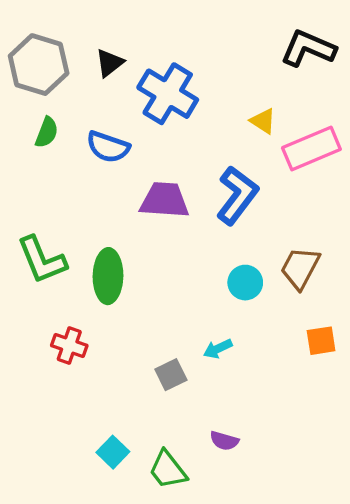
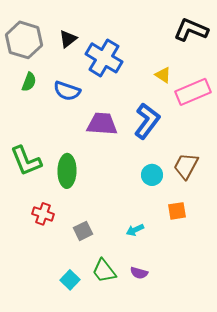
orange square: (321, 341) -> (177, 211), moved
cyan arrow: (218, 349) -> (135, 230), moved
gray square: (171, 375) -> (83, 231), moved
green trapezoid: (168, 470) -> (104, 271), moved

